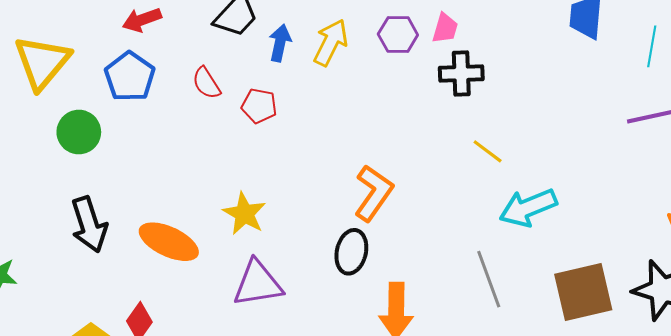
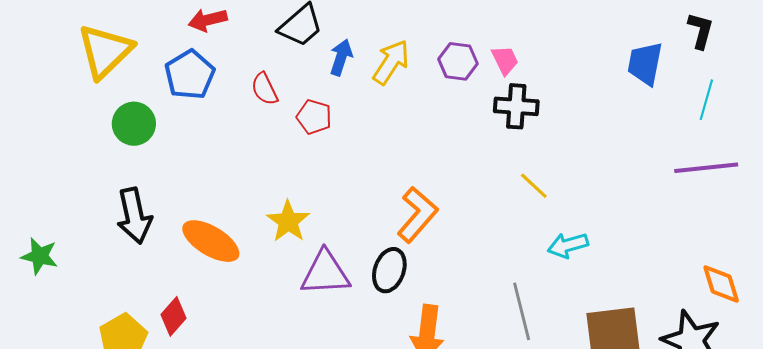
pink trapezoid: (445, 28) -> (505, 60), turned -48
cyan arrow: (528, 208) -> (568, 245), size x0.7
purple triangle: (258, 284) -> (325, 273), moved

